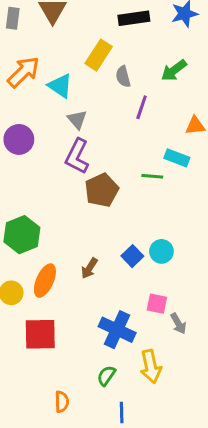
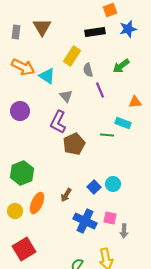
orange arrow: (23, 72) -> (23, 67), turned 70
purple line: (142, 107) -> (100, 90), turned -42
gray triangle: (77, 120) -> (66, 96), moved
gray arrow: (178, 324) -> (124, 231), turned 32
blue cross: (117, 330) -> (85, 221), moved
red square: (40, 334) -> (24, 249), moved, turned -30

